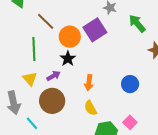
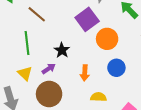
orange circle: (70, 37) -> (107, 39), moved
blue circle: (130, 84) -> (116, 68), moved
yellow semicircle: (91, 108) -> (98, 97), moved, turned 126

